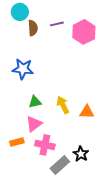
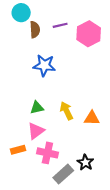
blue star: (23, 69) -> (44, 65), moved

